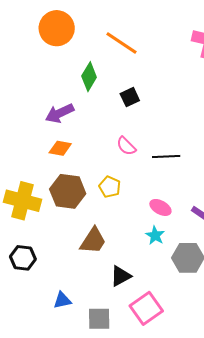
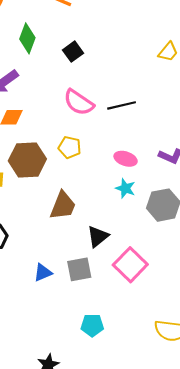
pink semicircle: (126, 146) -> (79, 102), size x1.4
gray square: (99, 319) -> (79, 269), moved

